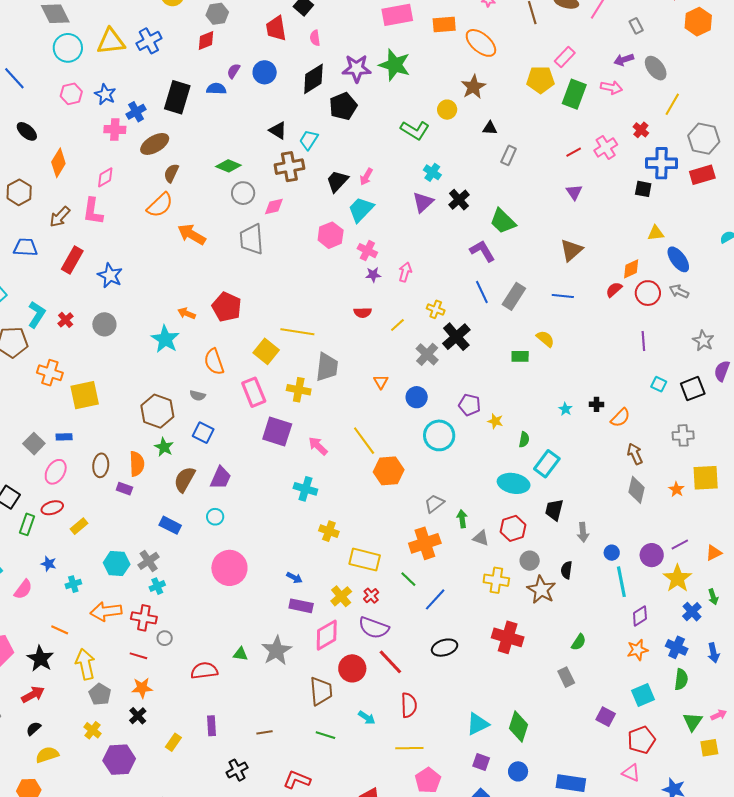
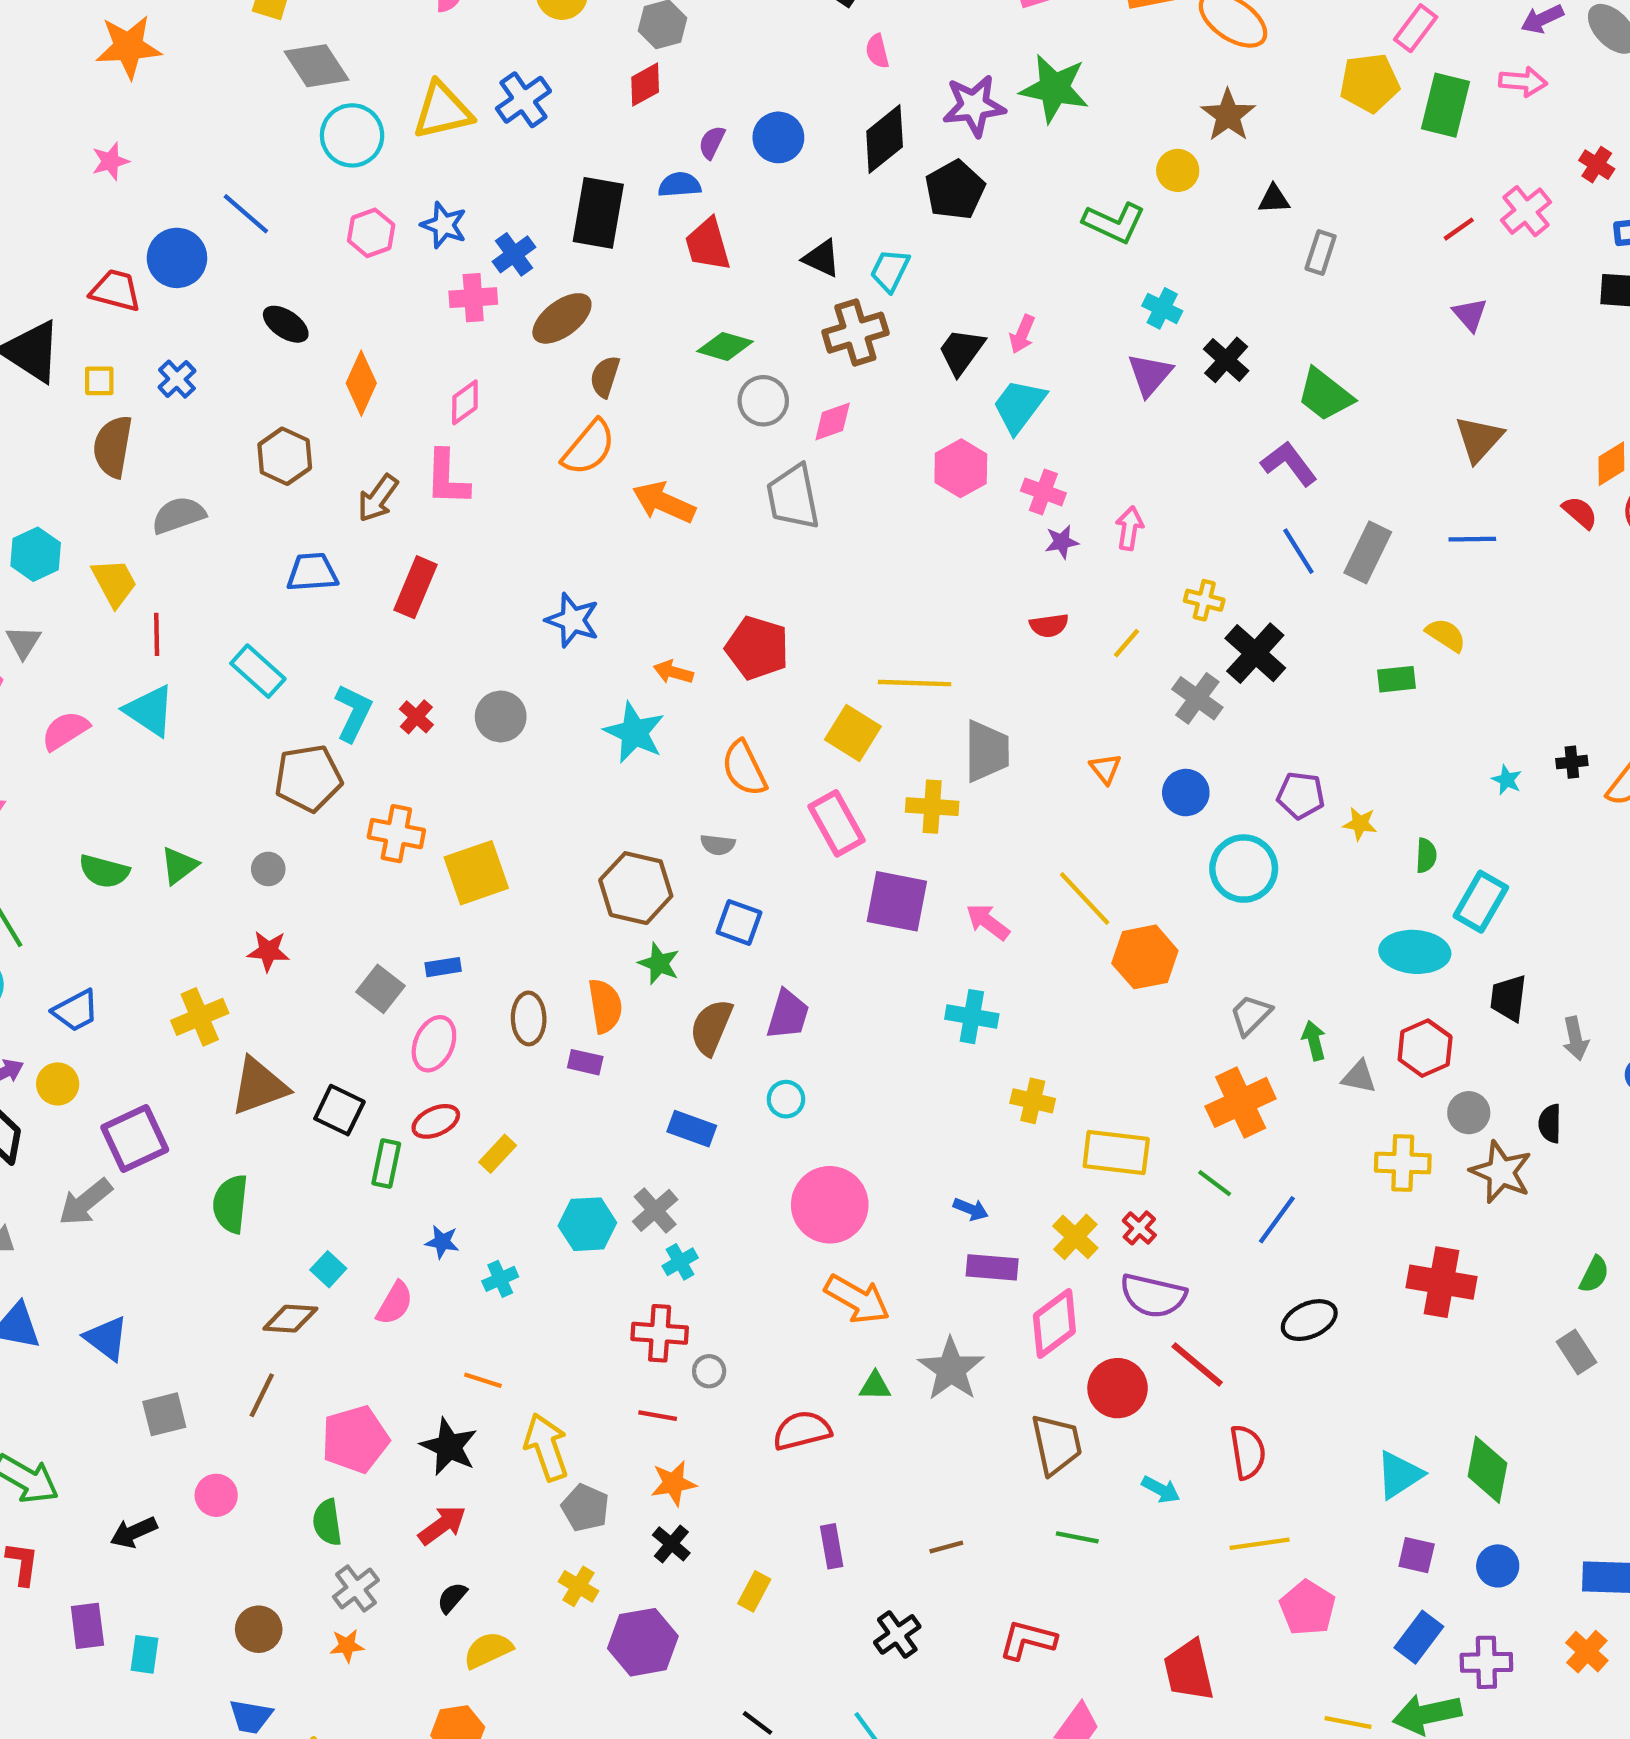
red trapezoid: (276, 28) -> (708, 244), moved
blue star: (110, 275) -> (573, 620), moved
red semicircle: (614, 290) -> (1580, 512), turned 90
orange arrow: (106, 611) -> (857, 1299), moved, turned -136

